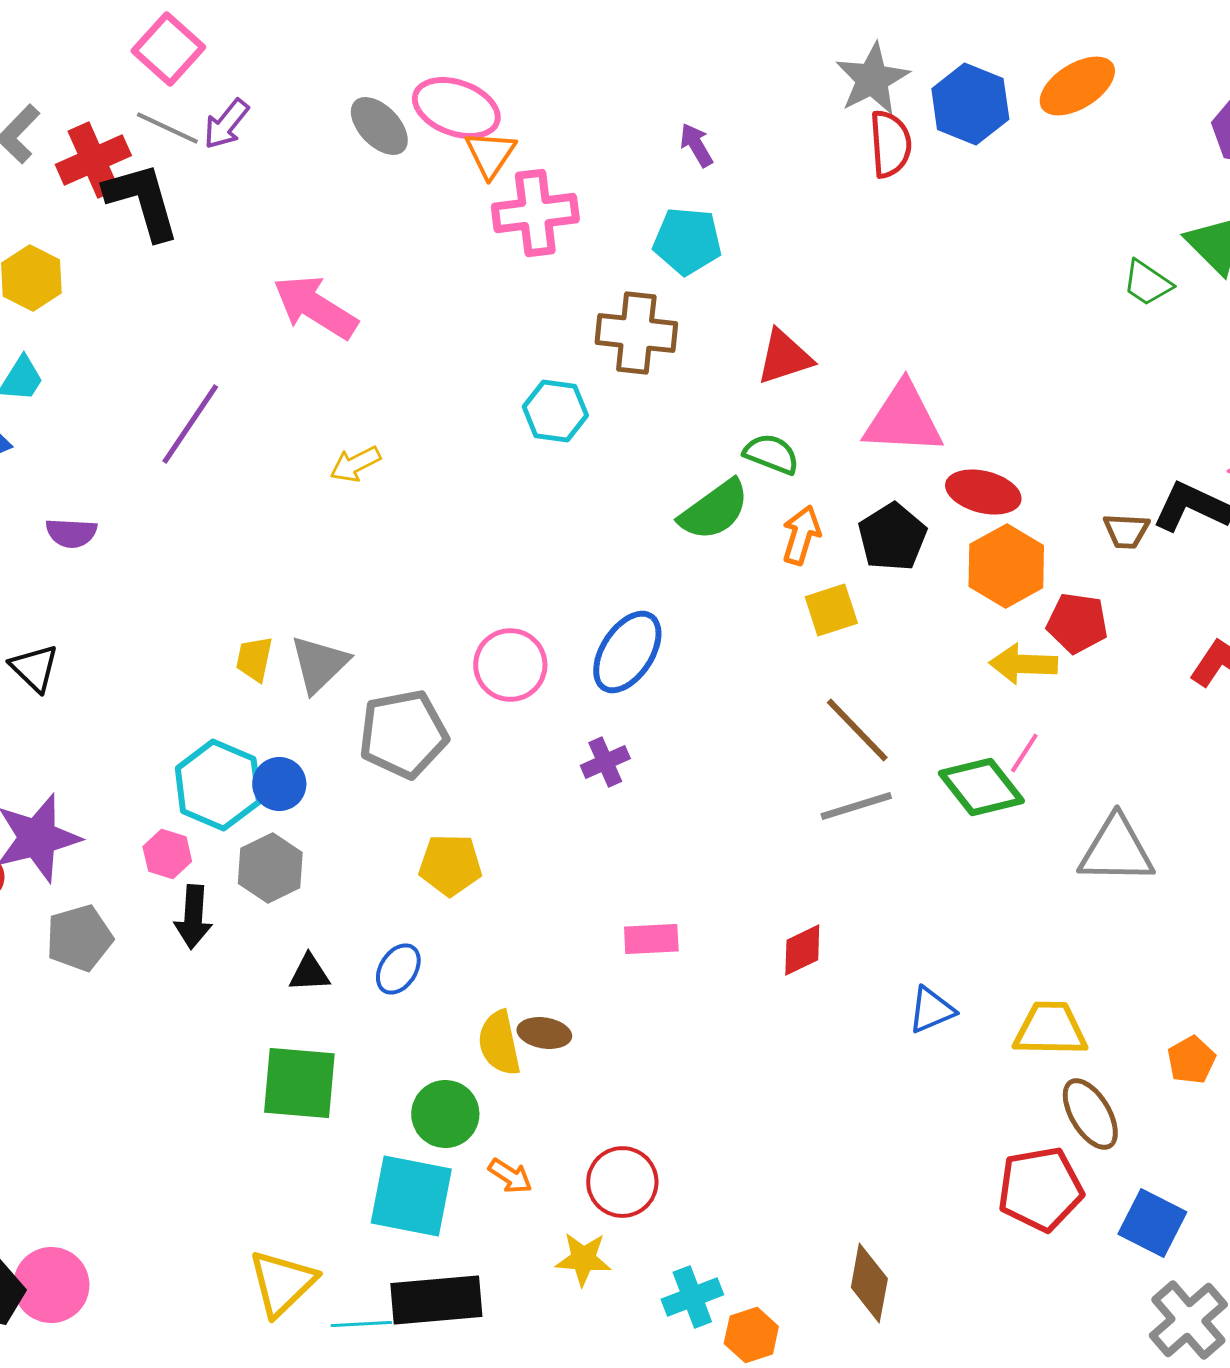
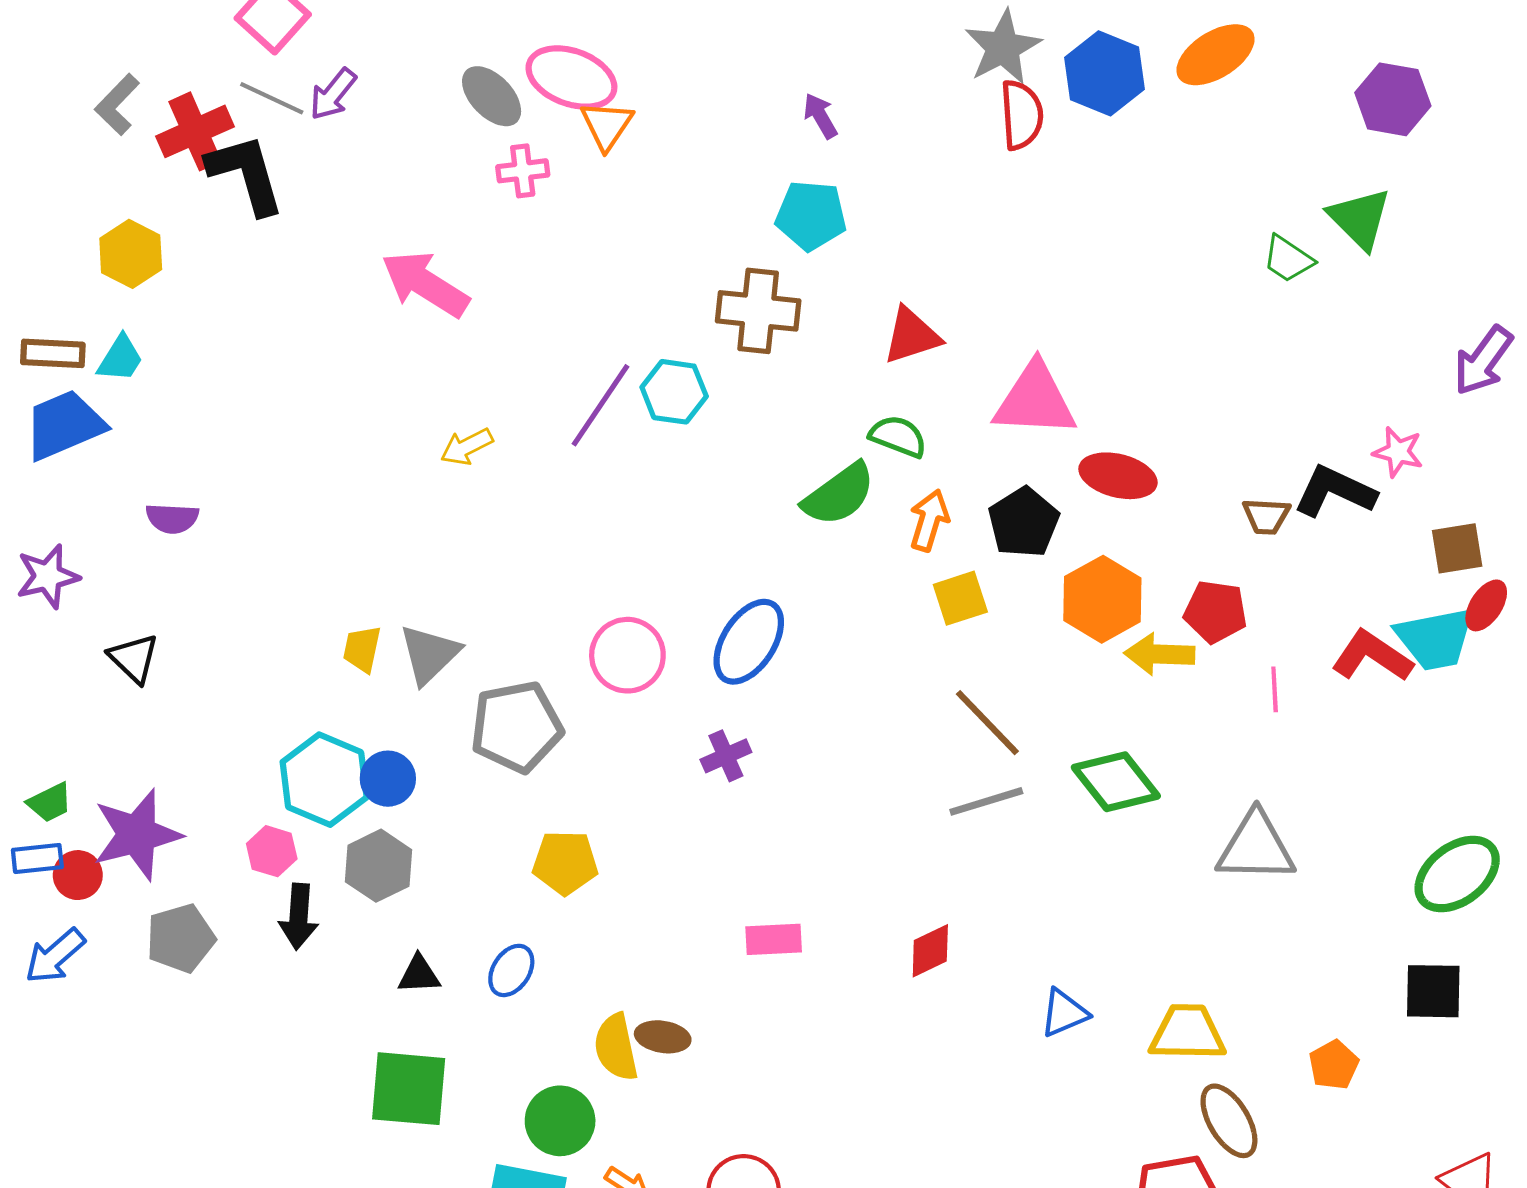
pink cross: (535, 213) -> (523, 171), moved, size x0.6
purple line: (190, 424) -> (600, 405), moved
orange hexagon: (1006, 566) -> (1102, 599), moved
pink line: (1024, 753) -> (1275, 689), moved, turned -36

